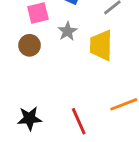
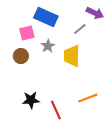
black star: (30, 118) -> (31, 100), moved

